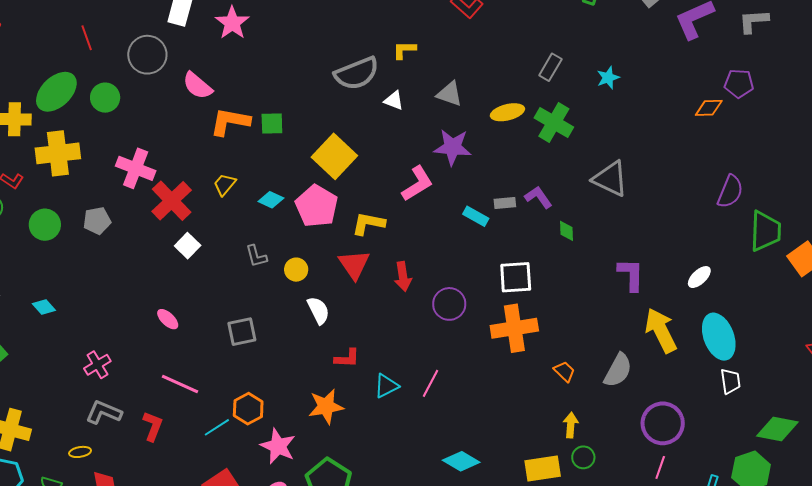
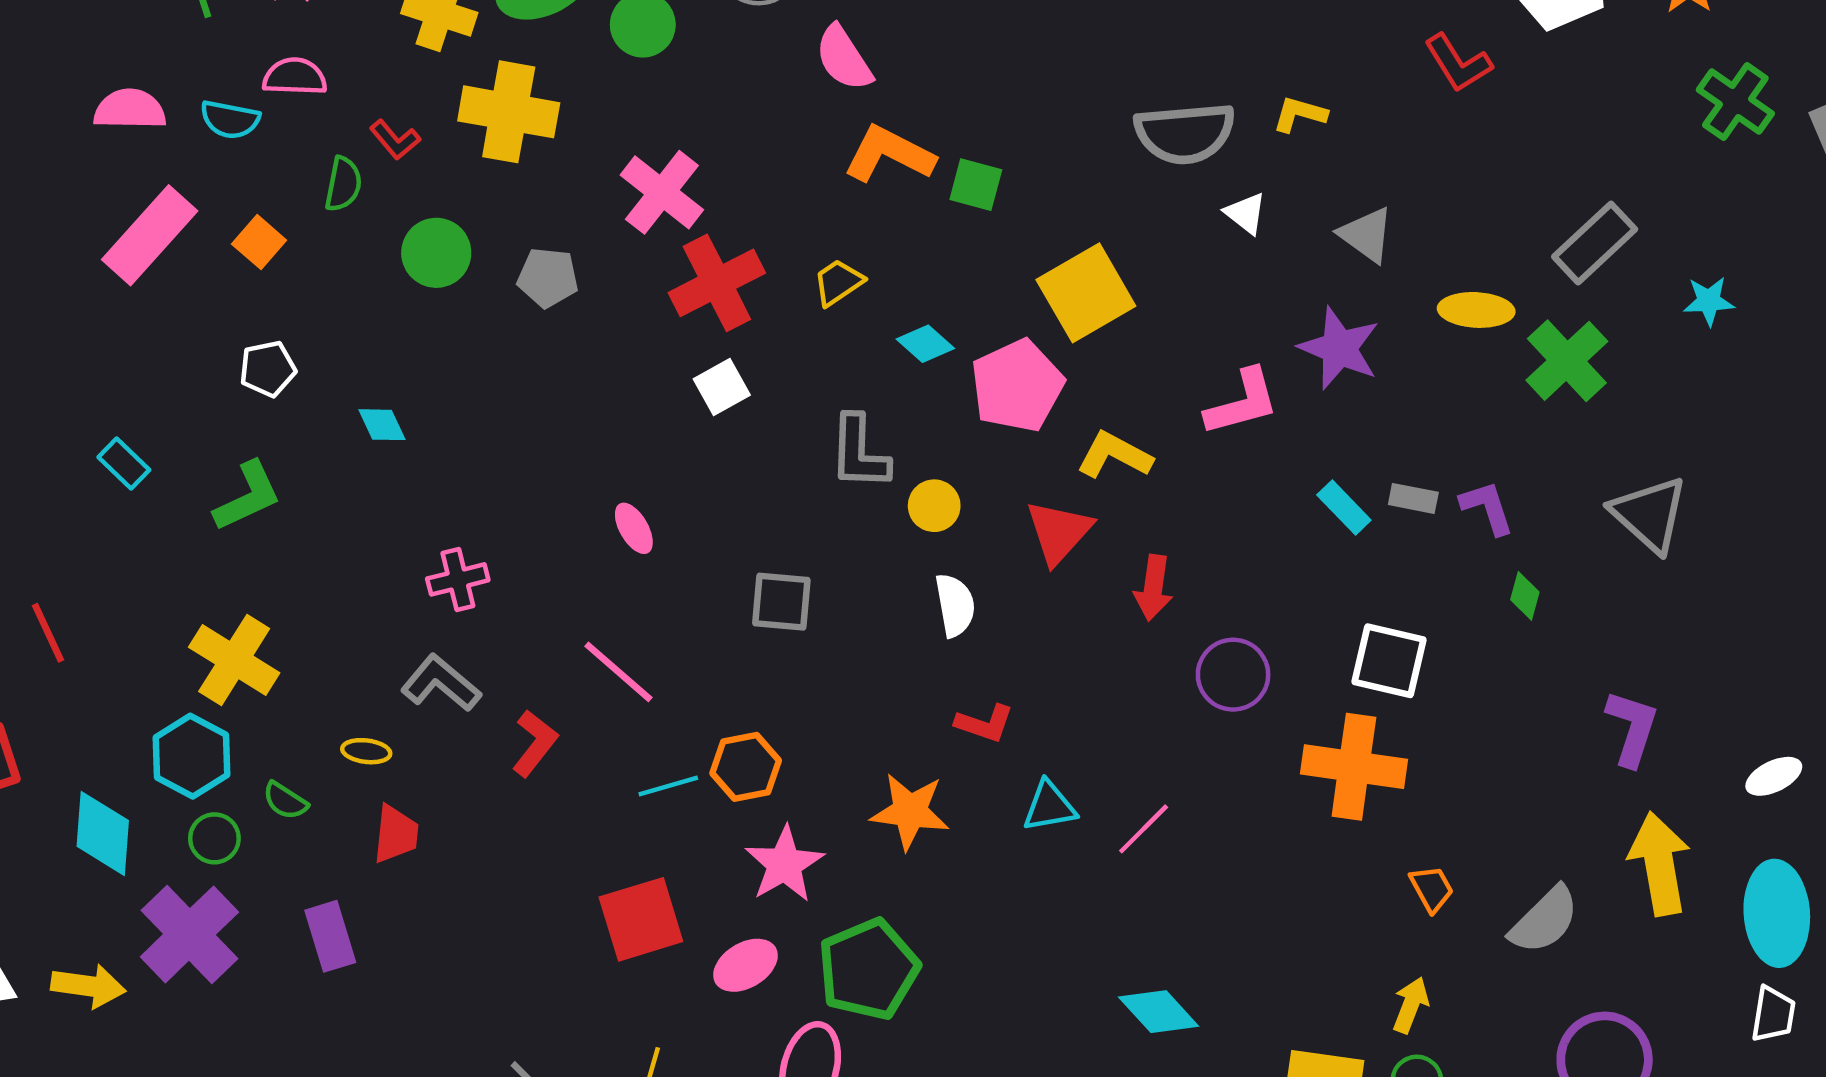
gray rectangle: (550, 67) -> (1595, 243), size x1.4
gray L-shape: (256, 256) -> (859, 452), size x1.5

